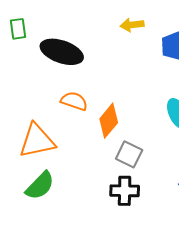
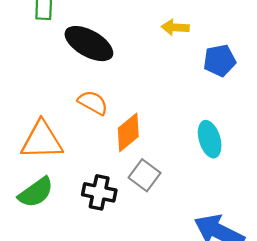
black cross: (125, 191) -> (99, 192), moved

